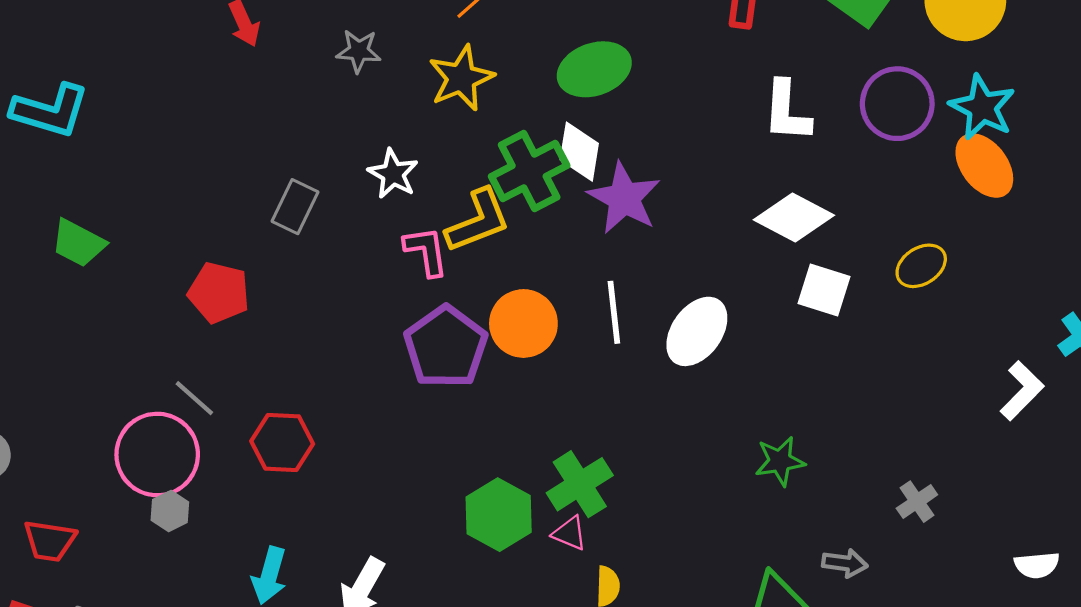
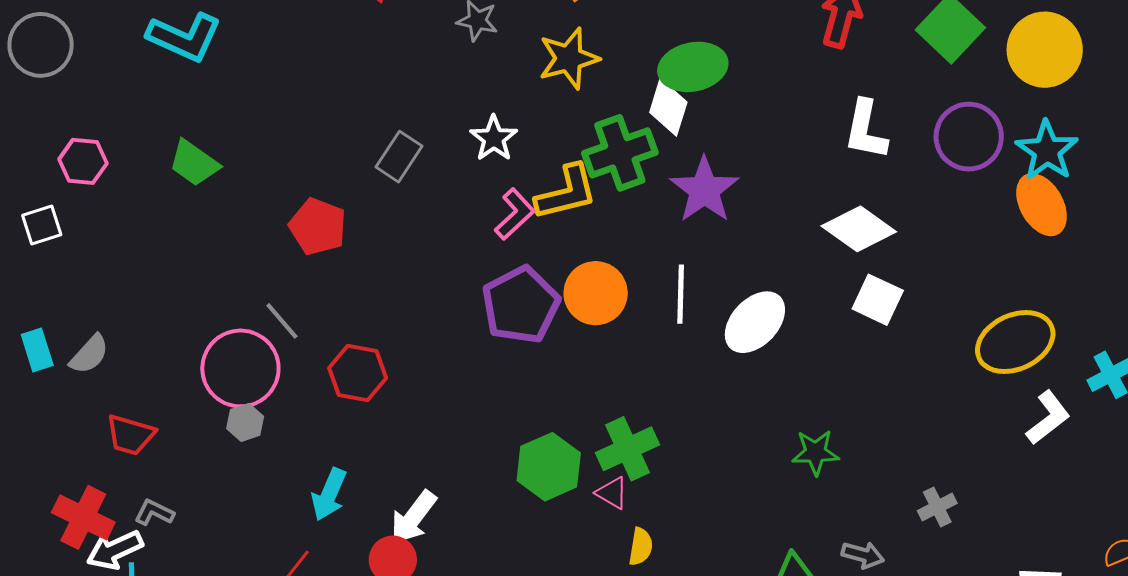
white diamond: (579, 152) -> (668, 107), moved
pink L-shape: (426, 251) -> (515, 214), turned 48
yellow ellipse: (921, 266) -> (1015, 342), moved, size x1.6

